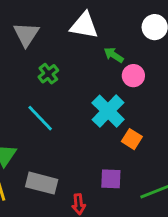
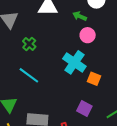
green arrow: (114, 55) -> (80, 16), moved
purple square: (111, 179) -> (84, 108), turned 35

